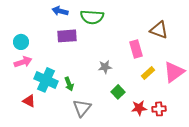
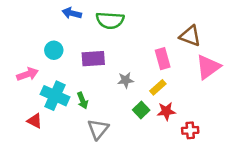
purple rectangle: (67, 36) -> (93, 59), moved
cyan circle: (21, 42) -> (54, 50), moved
pink triangle: (174, 72) -> (208, 67), moved
yellow rectangle: (148, 73) -> (158, 87), moved
red star: (139, 108) -> (166, 111), moved

